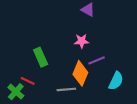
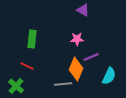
green rectangle: (41, 57) -> (32, 39), moved, turned 30
red line: (28, 81) -> (27, 66), moved

